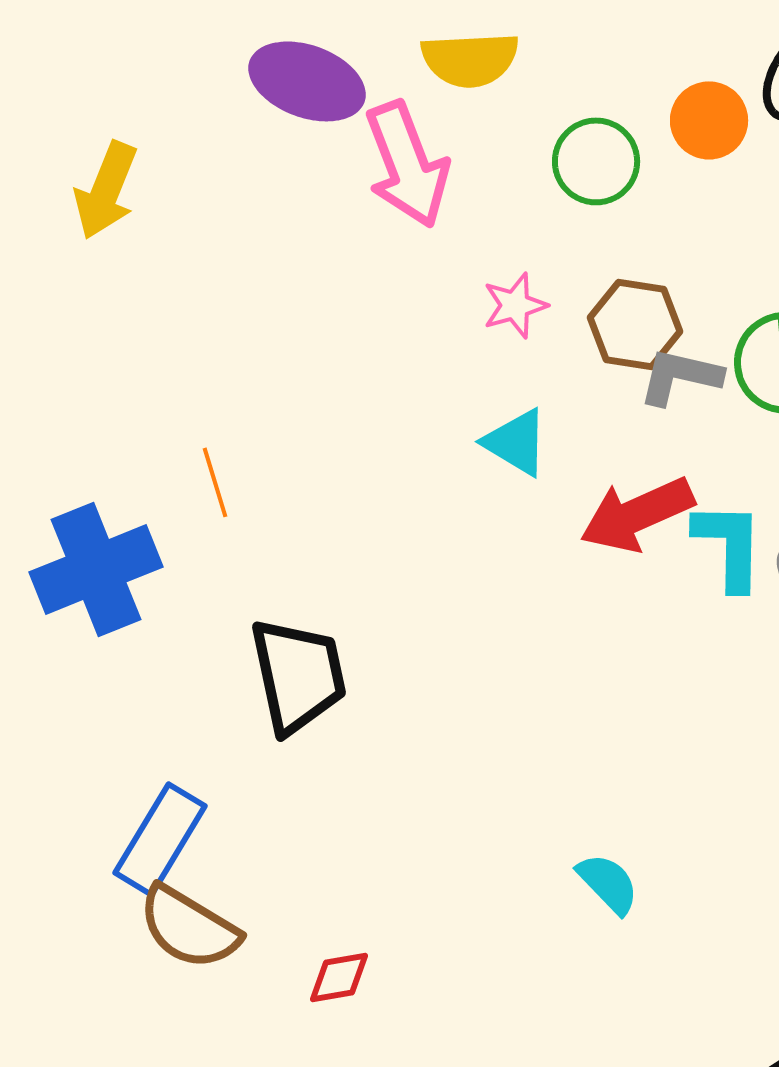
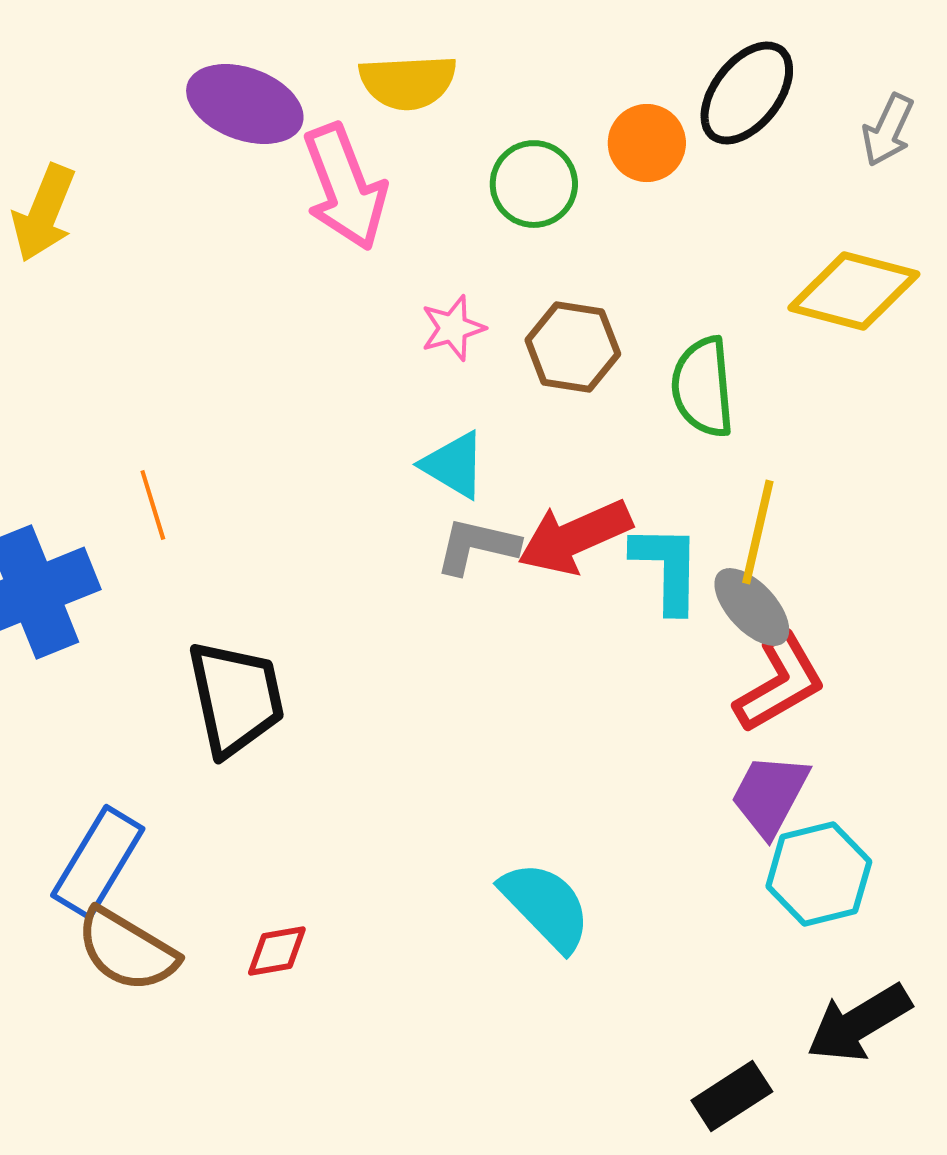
gray L-shape: (680, 376) -> (477, 546), moved
cyan semicircle: (608, 883) -> (546, 906), size x1.5
red diamond: (339, 977) -> (277, 951), moved

